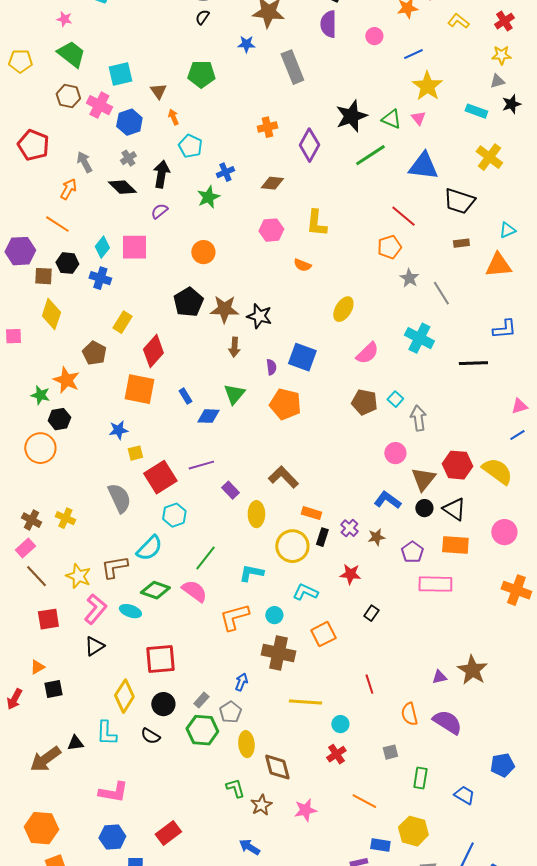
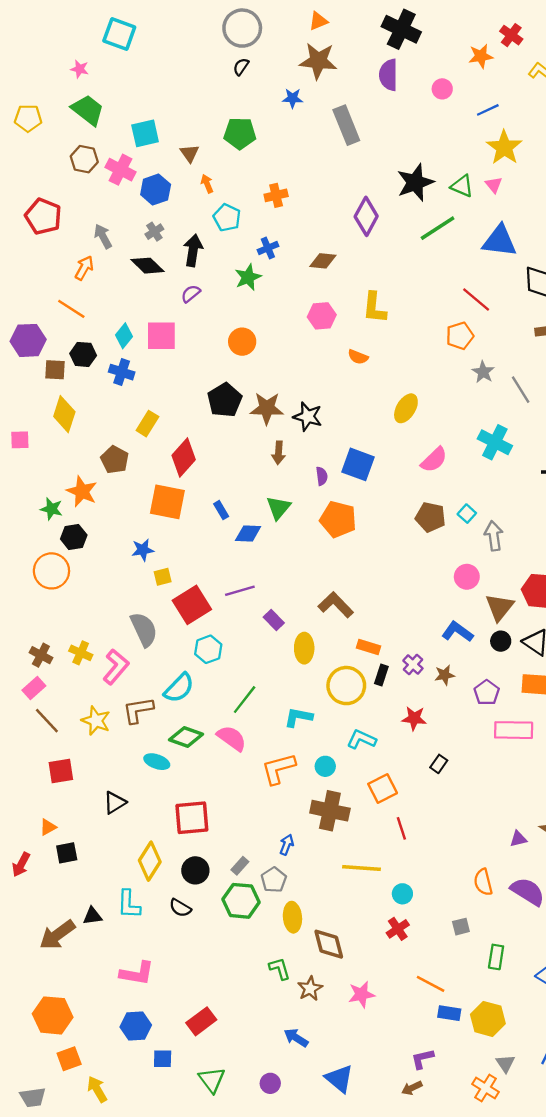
orange cross: (267, 127) -> (276, 195), moved
pink L-shape: (95, 609) -> (116, 667), moved
red line: (369, 684) -> (401, 828), moved
blue rectangle: (380, 845) -> (449, 1013), moved

